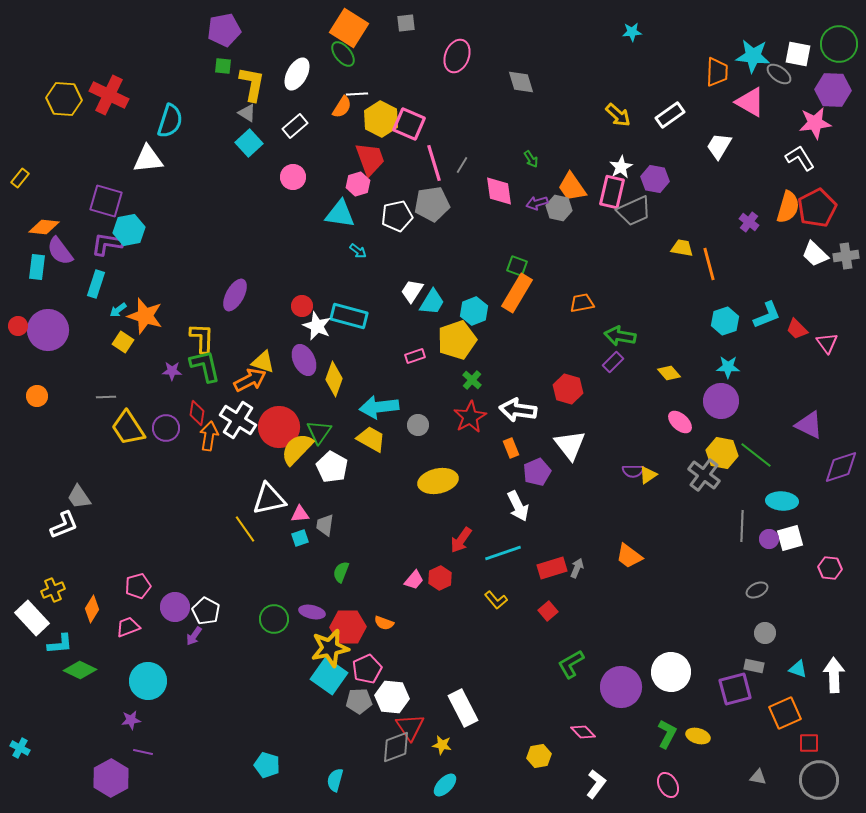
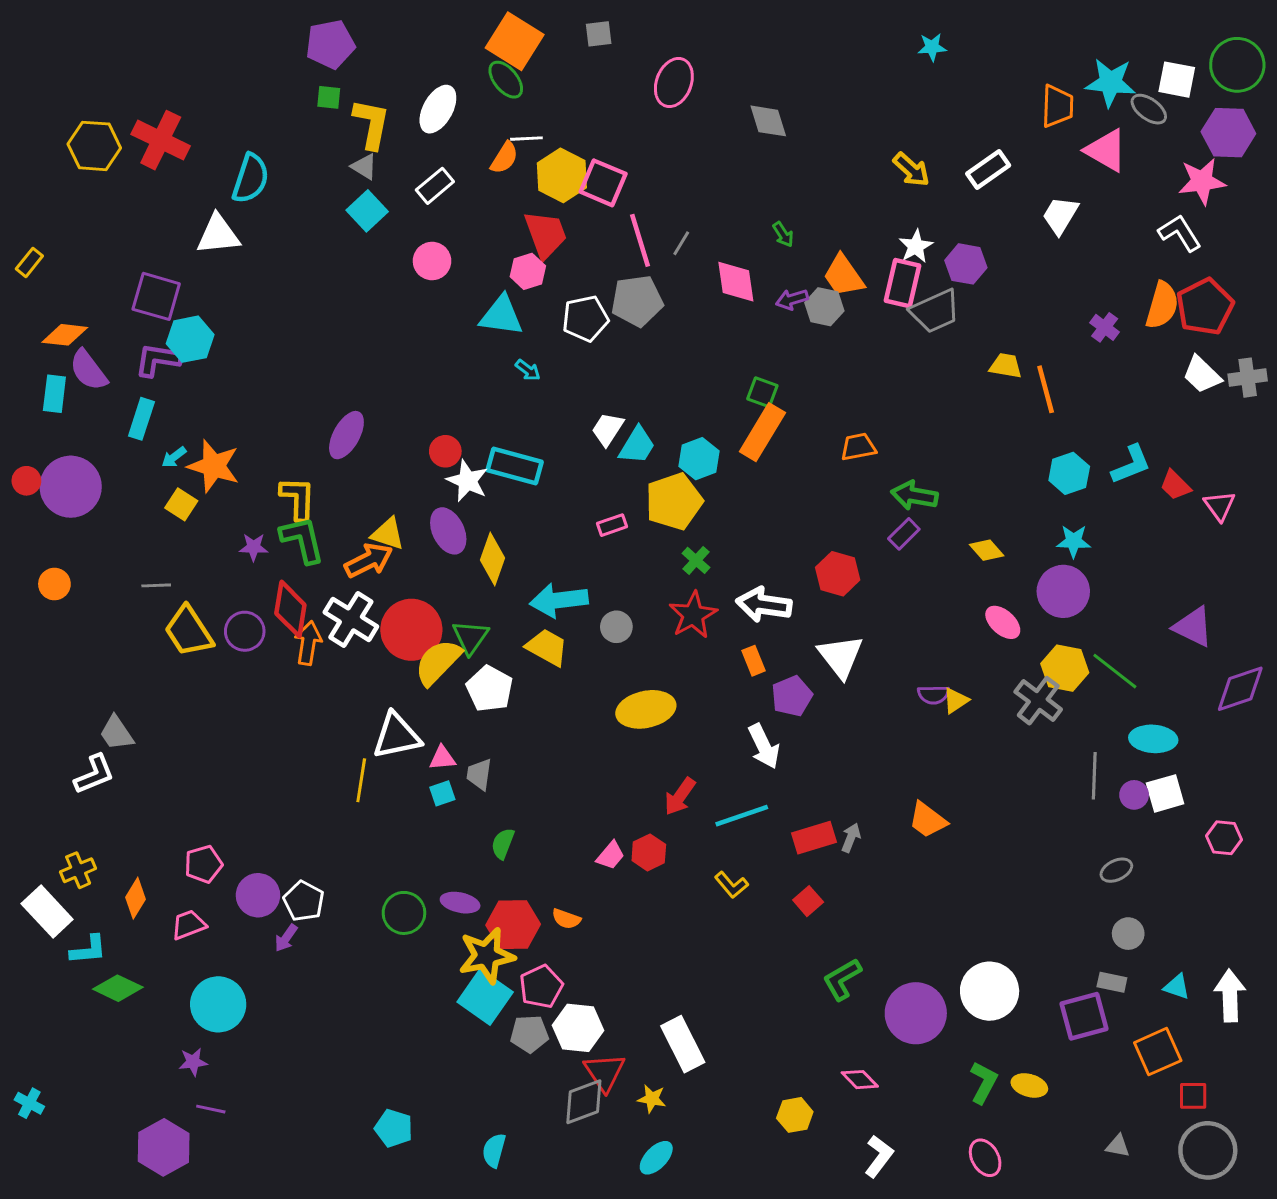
red diamond: (197, 413) -> (290, 609), size x1.5
yellow line: (245, 529) -> (361, 780), turned 44

